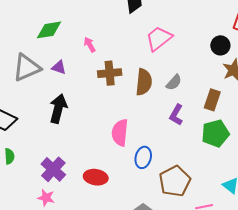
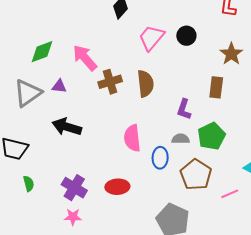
pink arrow: (90, 45) -> (85, 58), size x1.8
black circle: (220, 45) -> (186, 36), moved
gray semicircle: (174, 82) -> (181, 139), moved, turned -120
black arrow: (58, 108) -> (67, 127), turned -76
green pentagon: (215, 133) -> (212, 136), moved

